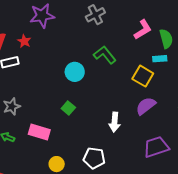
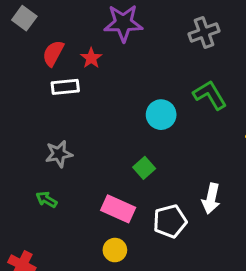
pink rectangle: (39, 132) -> (118, 209), moved
white pentagon: (94, 158) -> (170, 221), moved, turned -30

